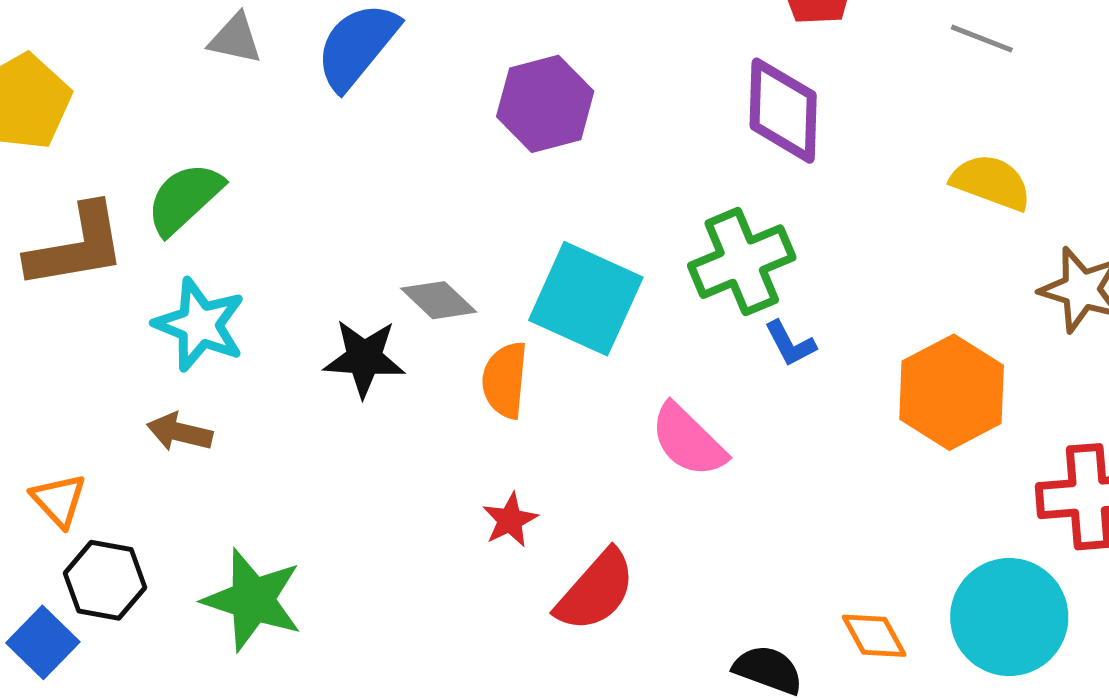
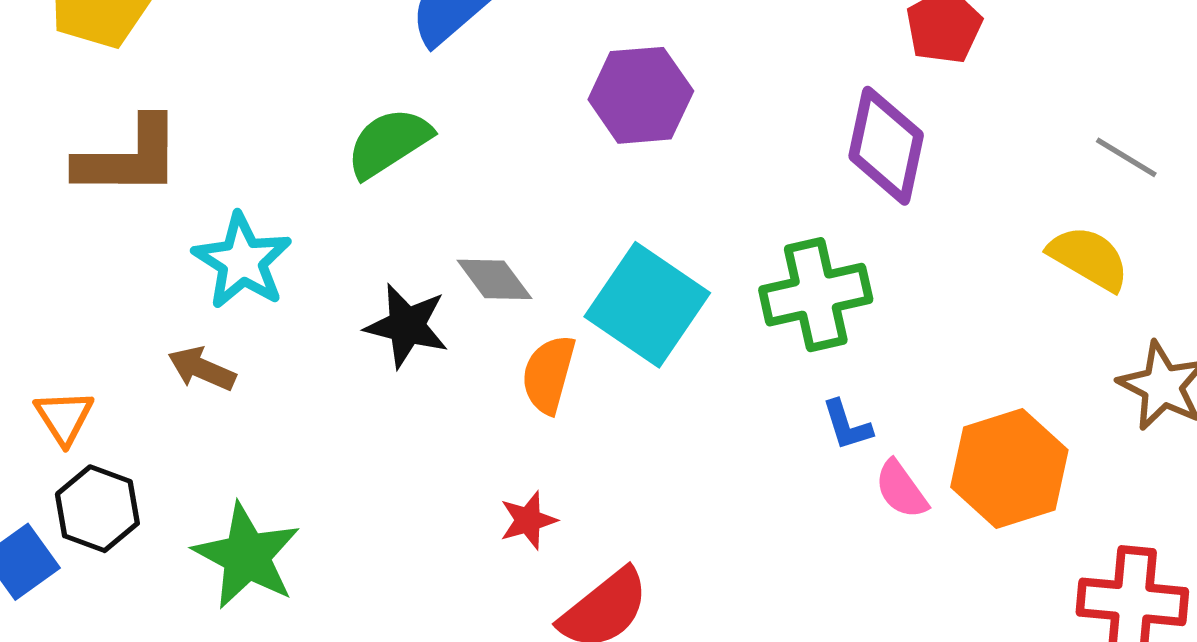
gray line: (982, 39) -> (1126, 157), moved
green semicircle: (185, 198) -> (389, 143), moved
blue L-shape: (790, 344) -> (847, 425), moved
pink semicircle: (688, 440) -> (901, 489), moved, size x0.7

